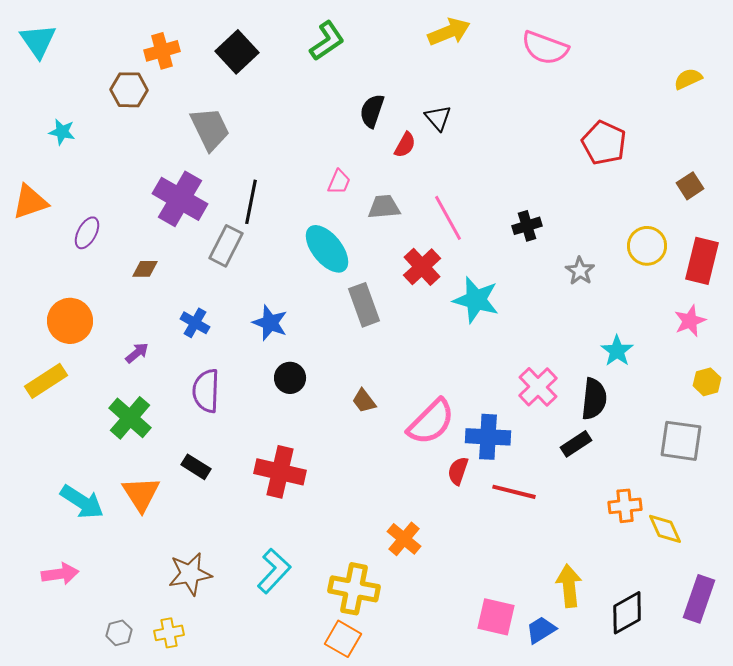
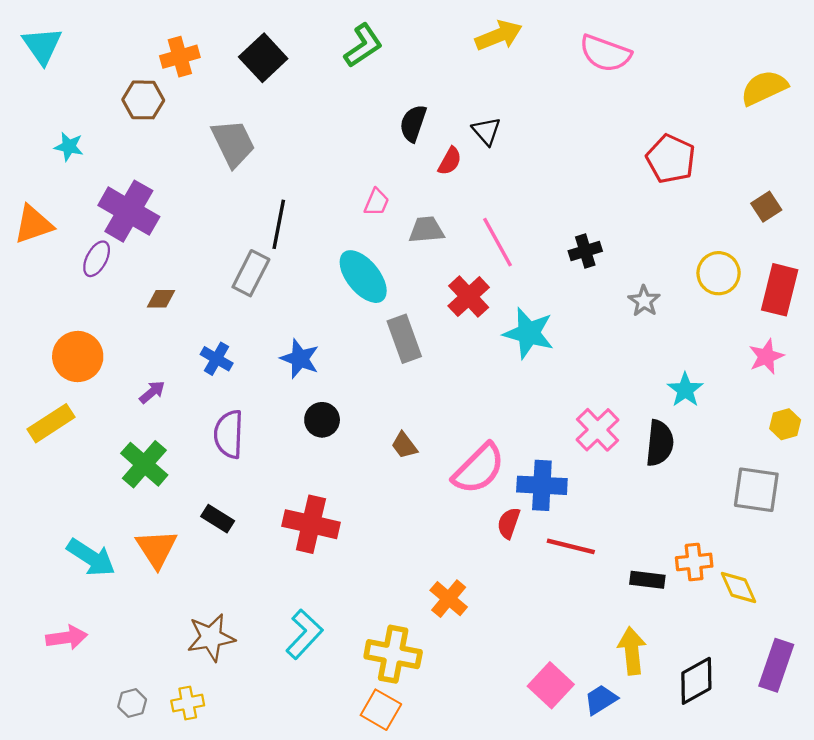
yellow semicircle: (688, 79) -> (764, 88), size x1.5
purple cross: (180, 199) -> (129, 211), moved
black rectangle: (576, 444) -> (647, 580), moved, turned 40
pink square: (496, 617) -> (551, 685), turned 30

